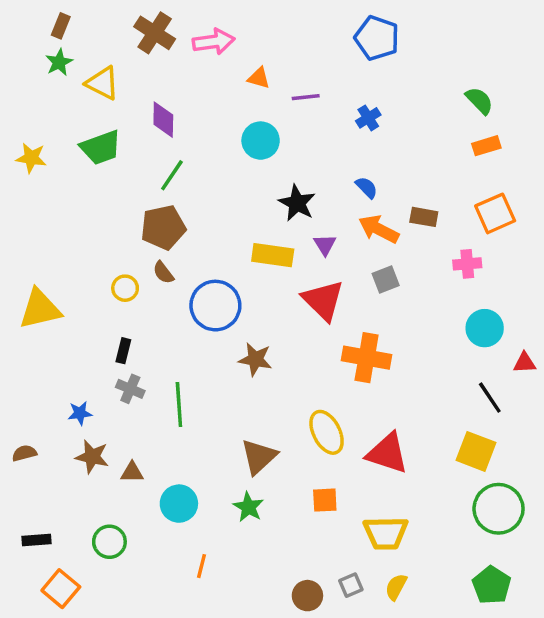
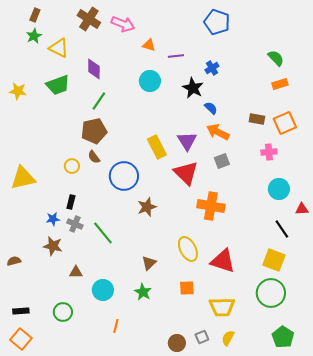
pink arrow: (214, 42) -> (123, 24), turned 30
black star: (297, 203) -> (193, 88), moved
brown rectangle: (424, 217) -> (257, 119), moved
purple triangle: (325, 245) -> (187, 141), size x1.5
yellow rectangle: (273, 255) -> (157, 147), turned 55
brown star: (255, 359) -> (147, 207), turned -30
green line: (179, 405) -> (103, 233), turned -35
blue star: (80, 413) -> (53, 219), moved
brown star: (92, 457) -> (53, 246), moved
brown triangle: (259, 457) -> (149, 263), size x0.7
green circle: (499, 509) -> (271, 293), moved
orange square: (61, 589) -> (21, 339), moved

